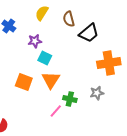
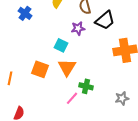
purple star: (35, 41) -> (78, 28), moved
gray star: (97, 93) -> (122, 98), moved

